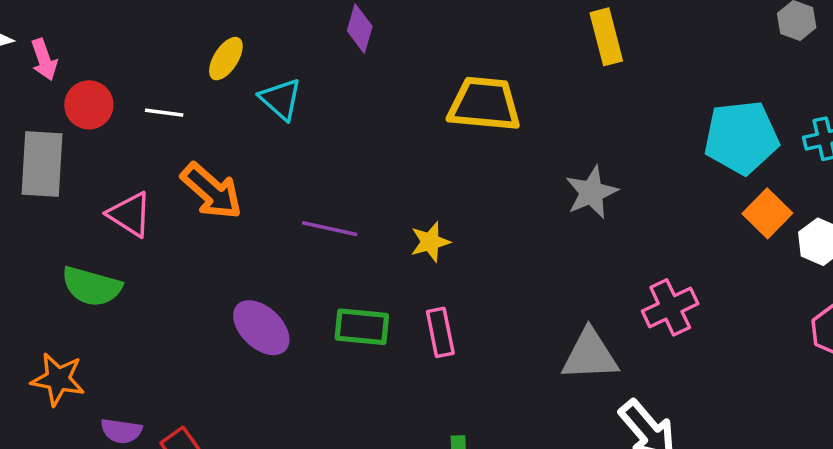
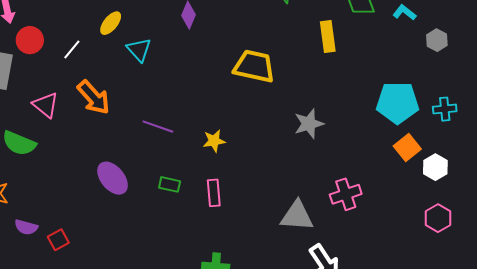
white line: (164, 113) -> (72, 50), turned -65
green rectangle: (362, 327) -> (170, 184), size x0.7

